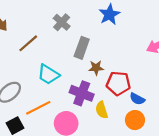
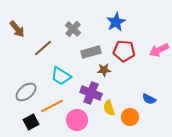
gray rectangle: (82, 48) -> (91, 52), turned 54
red pentagon: (118, 83) -> (124, 51), moved
blue semicircle: (137, 99) -> (149, 99), moved
orange circle: (135, 120) -> (130, 117), moved

